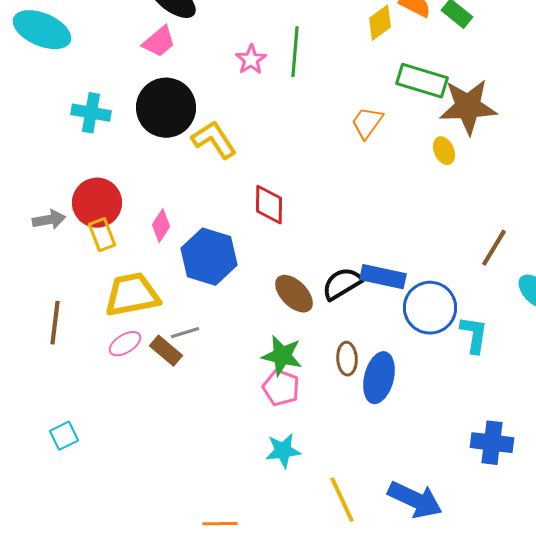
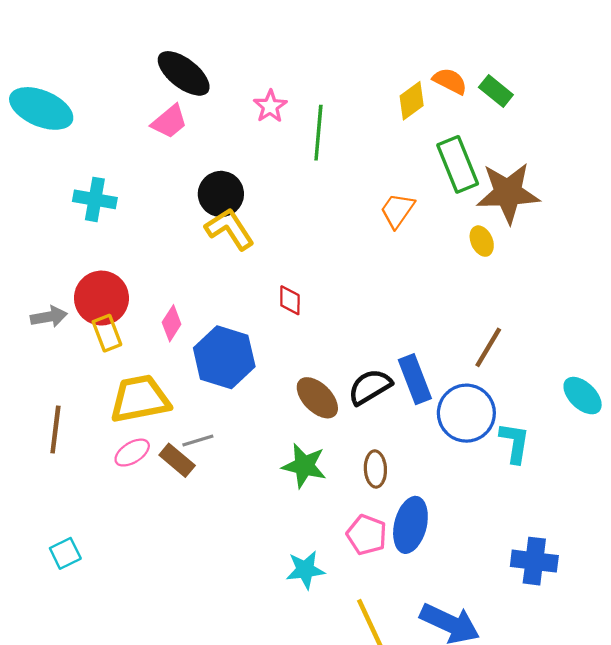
pink star: (251, 60) -> (270, 106), moved
green rectangle: (422, 81) -> (458, 164), turned 51
black circle: (166, 108) -> (221, 194), moved, size x0.7
red diamond: (269, 205) -> (290, 300), size x0.7
brown line: (494, 248) -> (488, 347), moved
blue rectangle: (383, 277) -> (415, 379), turned 57
blue ellipse: (379, 378) -> (410, 525), moved
pink pentagon: (281, 388) -> (367, 535), moved

